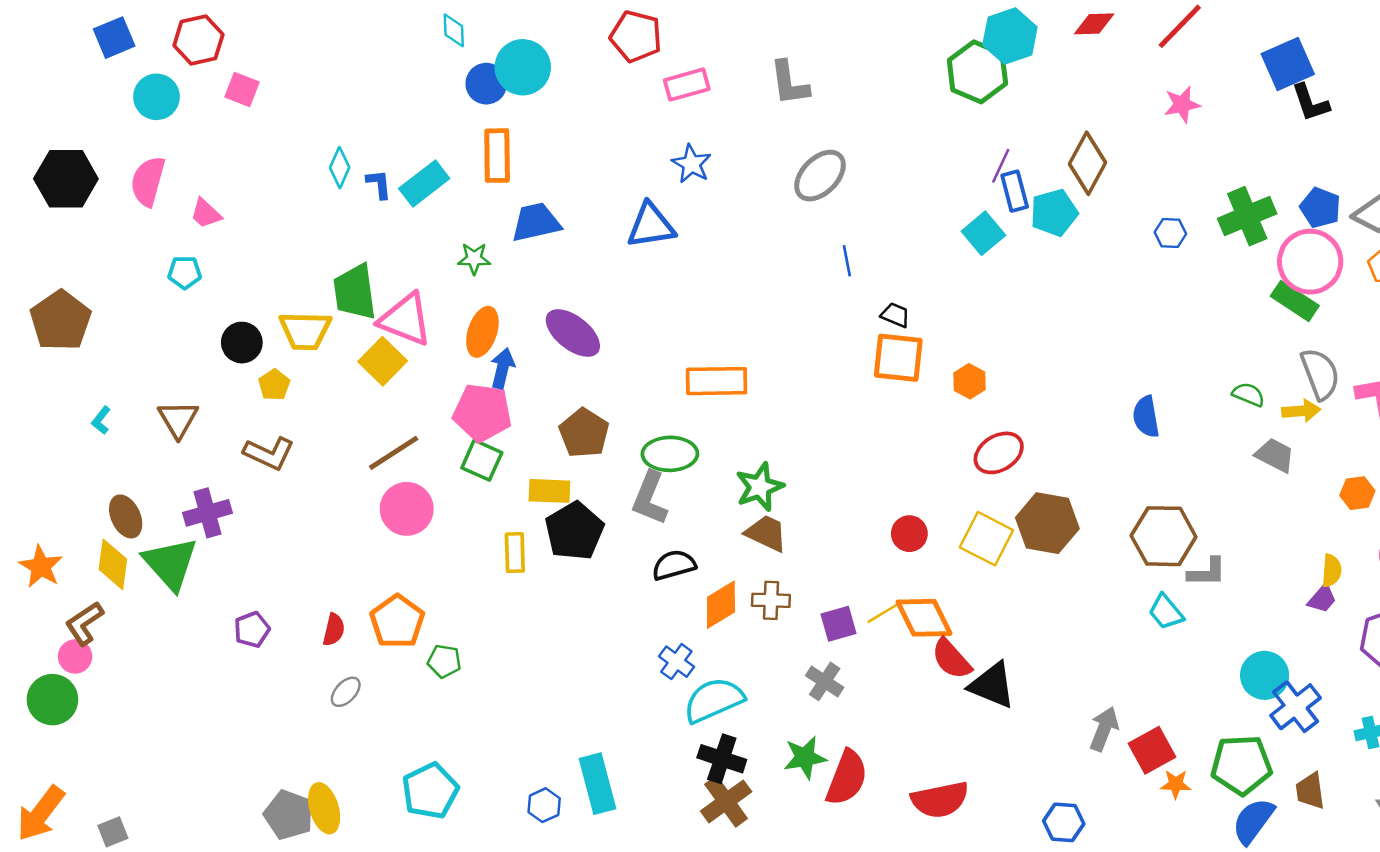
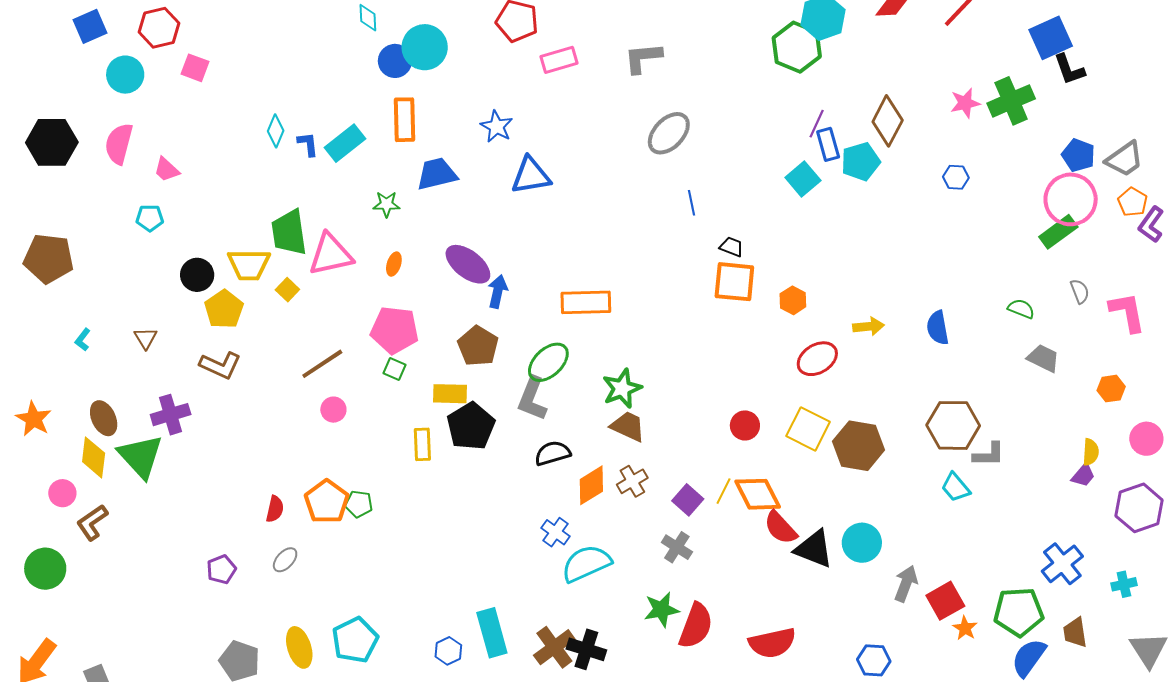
gray L-shape: (789, 83) -> (643, 58), turned 93
pink star: (1182, 104) -> (965, 103), moved
blue star: (692, 164) -> (497, 126), moved
green cross: (1247, 216) -> (1011, 101), moved
green rectangle: (1295, 301) -> (1058, 232), turned -69
pink triangle: (405, 319) -> (331, 255), turned -33
brown pentagon: (61, 321) -> (49, 258), turned -30
orange ellipse: (482, 332) -> (394, 264), size x0.6
yellow square: (383, 361) -> (287, 290), moved, size x0.6
blue arrow: (502, 368) -> (498, 292), moved
gray semicircle: (1320, 374) -> (1080, 291), size x0.6
yellow pentagon: (274, 385) -> (224, 309), size x1.5
yellow arrow: (1301, 411) -> (869, 326), moved
brown triangle: (178, 419) -> (146, 338), size x0.7
green ellipse: (670, 454) -> (548, 362), turned -42
green square: (482, 460) -> (394, 369), size x0.7
pink circle: (407, 509) -> (333, 410), size x0.6
brown hexagon: (1047, 523) -> (858, 446), moved
orange star: (41, 567) -> (34, 419), moved
brown cross: (771, 600) -> (632, 481), turned -32
yellow line: (882, 613) -> (724, 491), turned -32
brown L-shape: (84, 623) -> (92, 522), moved
purple square: (839, 624) -> (688, 500), turned -32
purple pentagon: (252, 630) -> (221, 569), moved
pink circle: (75, 657) -> (62, 493), moved
green pentagon: (444, 661) -> (359, 504), moved
cyan circle: (1265, 675) -> (862, 543), moved
black cross: (722, 759) -> (586, 649), moved
orange star: (1176, 784) -> (965, 628), turned 30
brown cross: (726, 801) -> (554, 647), moved
yellow ellipse: (324, 808) -> (299, 647), moved

